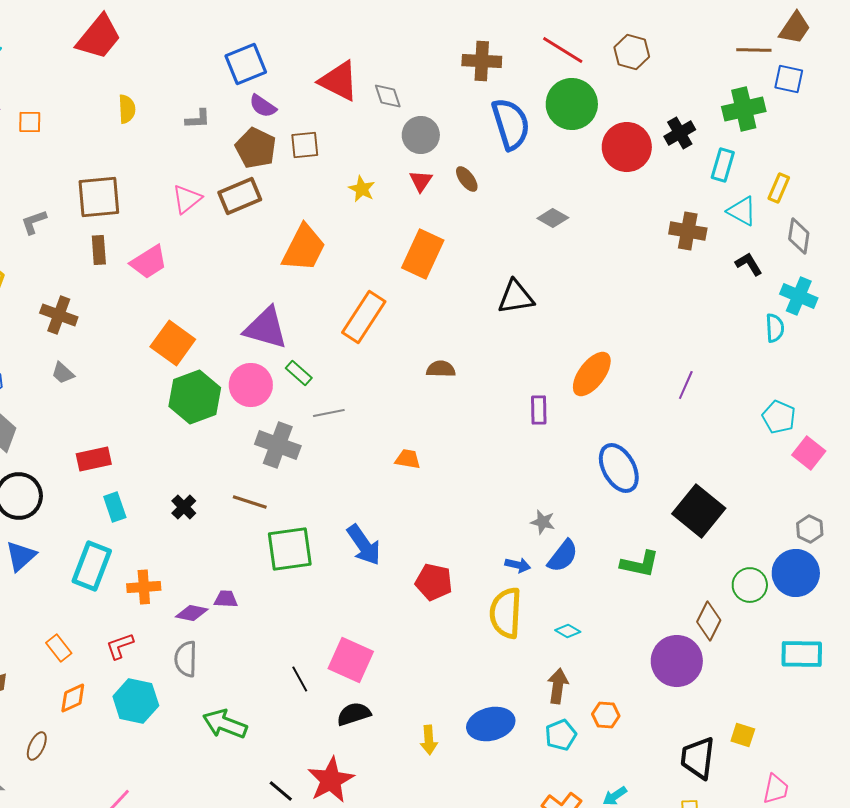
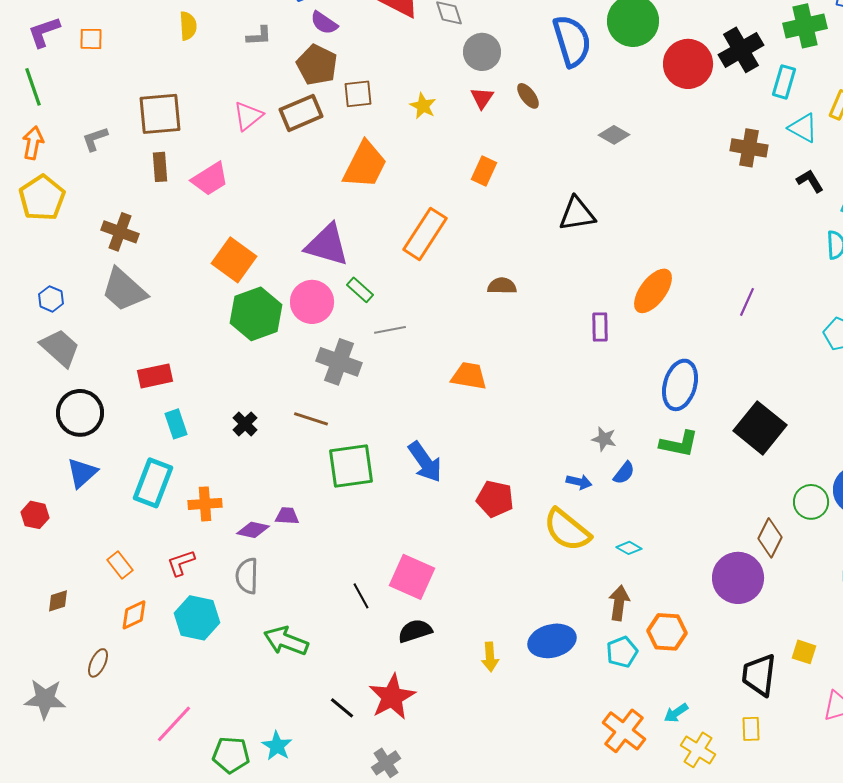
black cross: (680, 133) -> (741, 50), size x1.4
brown square: (305, 145) -> (358, 94), moved
orange rectangle: (423, 254) -> (484, 171), size x0.6
gray trapezoid: (63, 373) -> (124, 290), size x2.0
orange trapezoid: (408, 459) -> (469, 376), size x1.4
blue ellipse: (619, 468) -> (680, 385), turned 45
blue semicircle: (563, 556) -> (624, 473), size x0.7
green L-shape: (640, 564) -> (679, 444), moved
yellow semicircle: (506, 613) -> (567, 530), turned -54
orange hexagon: (606, 715) -> (667, 632), size x1.4

